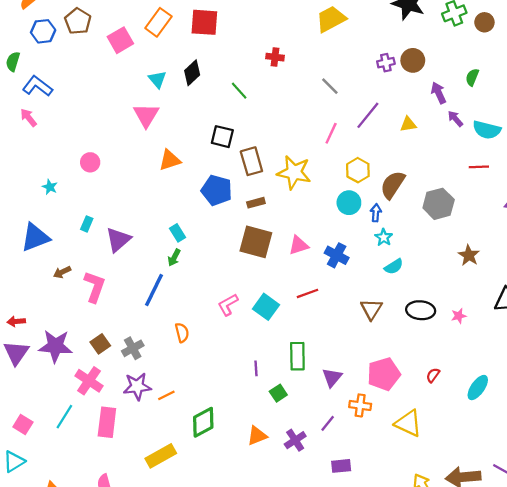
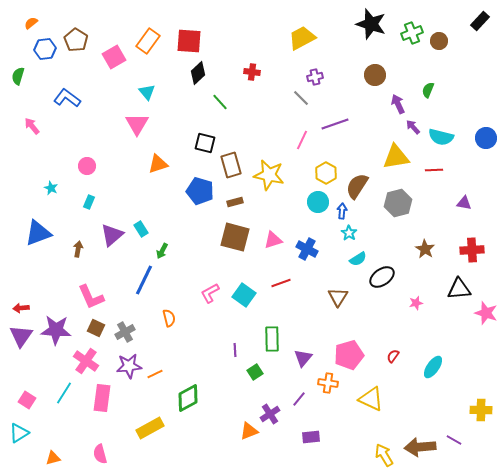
purple cross: (386, 63) -> (315, 77), moved
black diamond: (192, 73) -> (198, 73), moved
blue L-shape: (37, 86) -> (67, 98), moved
purple line: (368, 115) -> (335, 124), turned 32
yellow triangle: (408, 124) -> (396, 157), moved, size x1.8
cyan rectangle: (87, 224) -> (89, 202), moved
cyan rectangle: (178, 233) -> (141, 229), moved
brown arrow: (62, 272) -> (78, 249), moved, turned 126
pink L-shape: (95, 287) -> (91, 297), moved, turned 136
black ellipse: (421, 310) -> (382, 277), moved, turned -40
brown square: (100, 344) -> (96, 328), turned -30
orange triangle: (257, 436) -> (249, 431), moved

